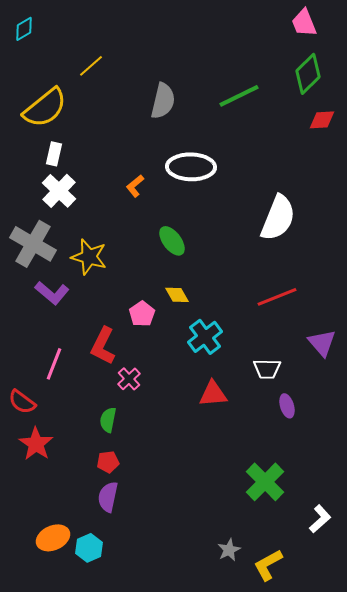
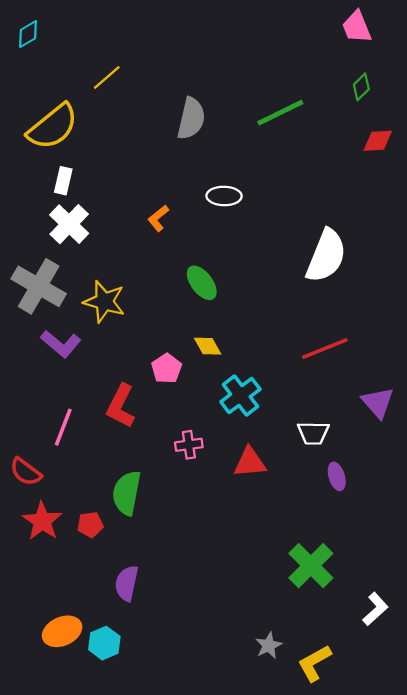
green diamond: (308, 74) -> (361, 87), size x0.6
white ellipse: (191, 167) -> (224, 196), size x0.6
pink cross: (129, 379) -> (189, 445), moved, turned 35
green semicircle: (108, 420) -> (127, 493), size x1.5
red pentagon: (108, 462) -> (90, 525), moved

